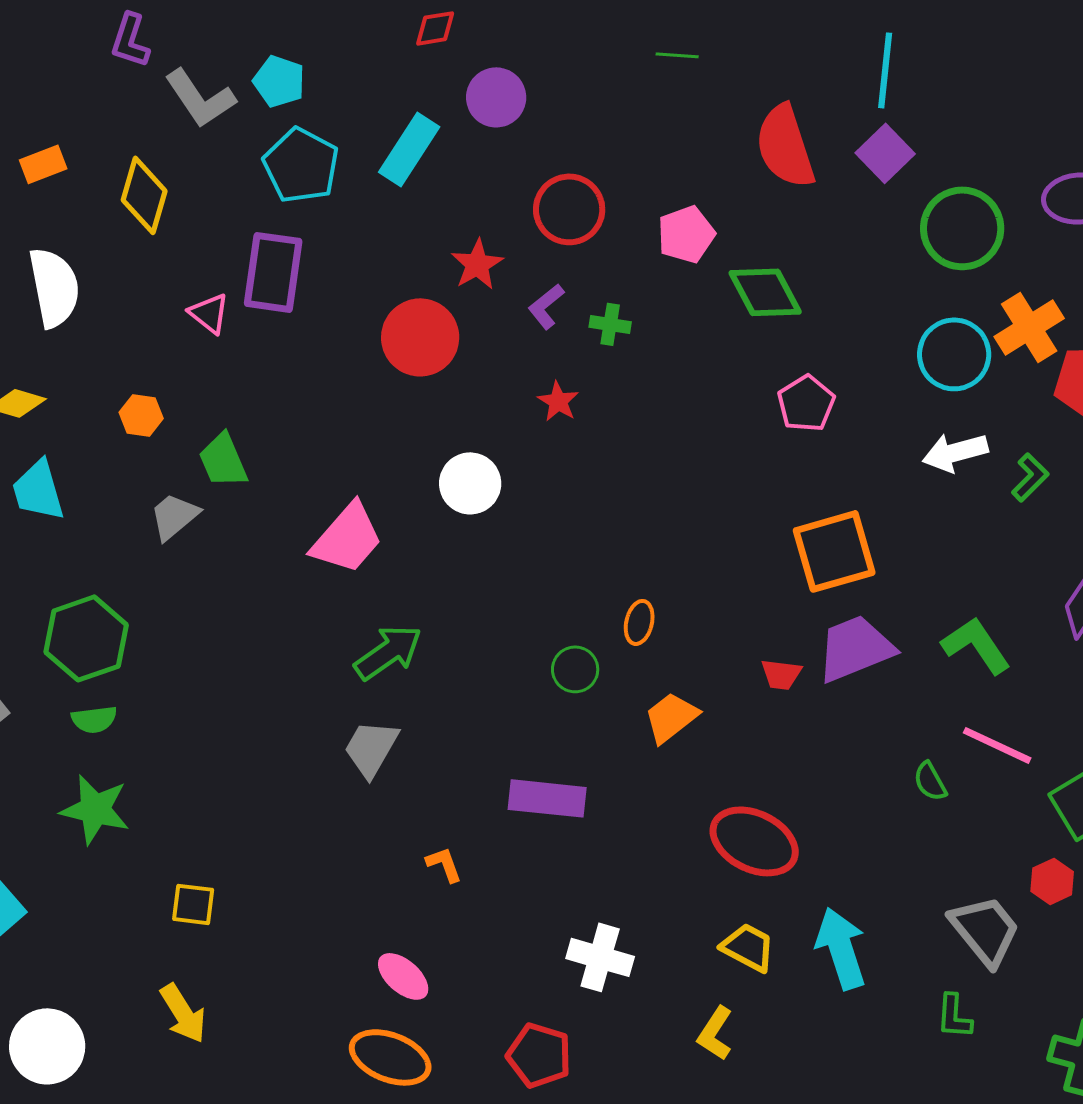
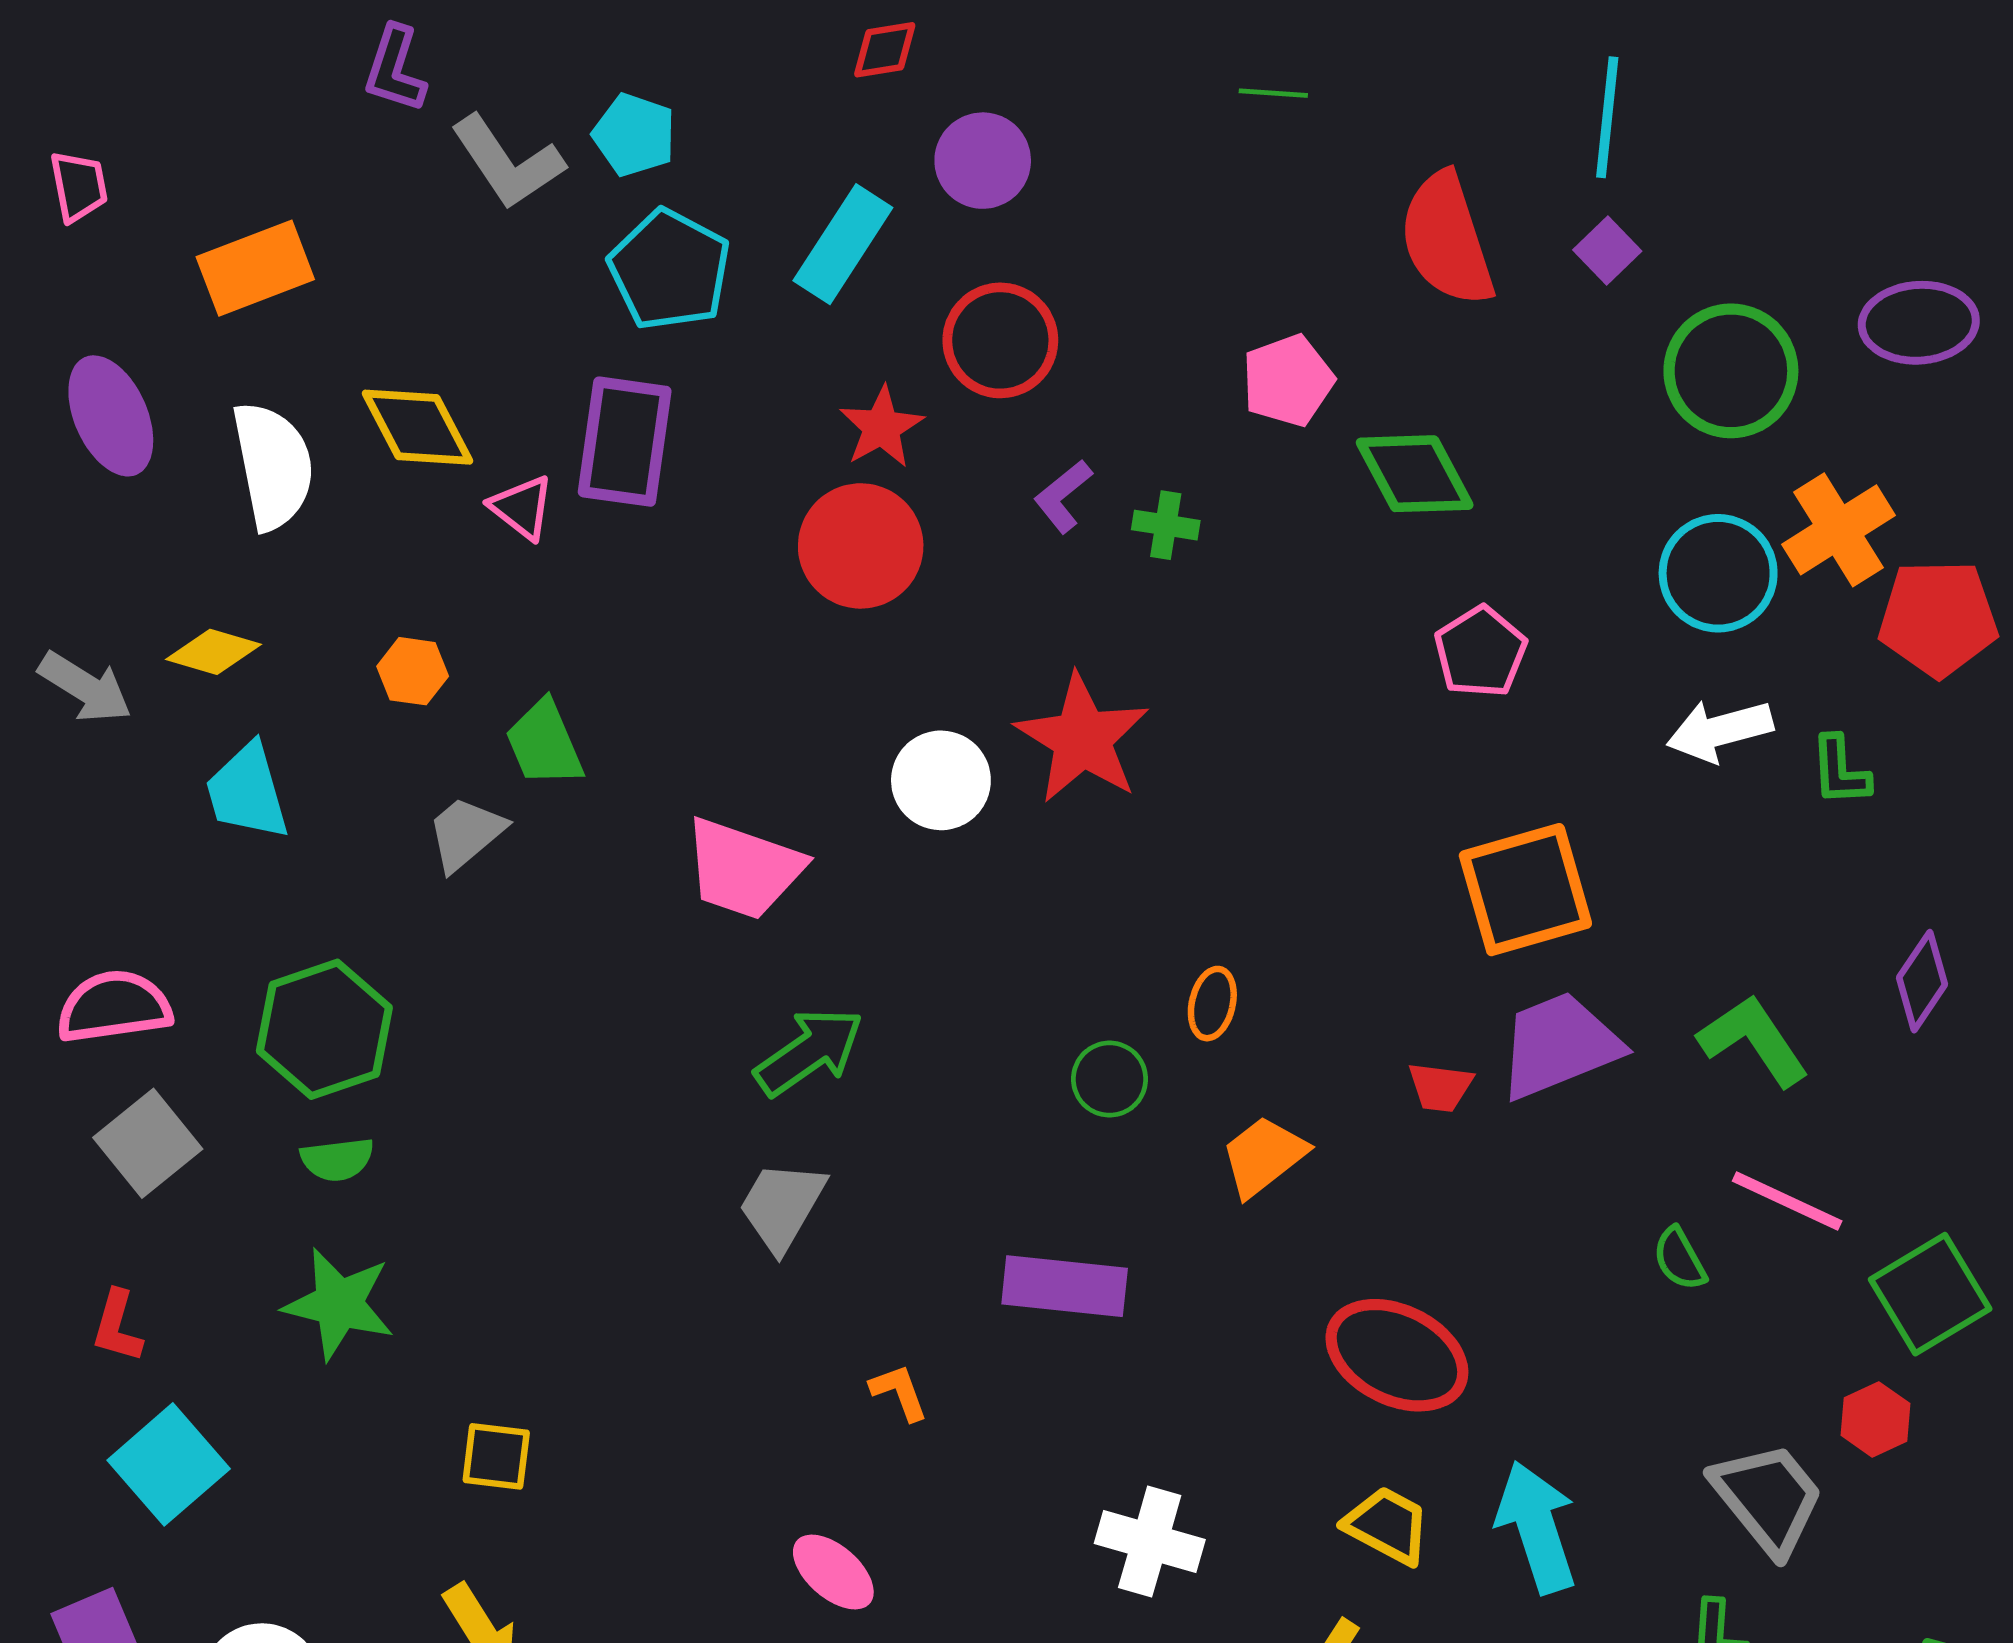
purple square: (885, 153) -> (1607, 250), size x0.7
orange rectangle: (43, 164) -> (255, 268), size x1.5
yellow diamond: (144, 195) -> (417, 427), moved, turned -44
red circle: (569, 209) -> (1000, 340), moved
red star: (477, 264) -> (882, 427), moved
red star: (558, 401) -> (1082, 739), moved, size x2.0
green L-shape: (1030, 477) -> (1840, 771), turned 132
pink trapezoid: (347, 538) -> (743, 869), turned 68

